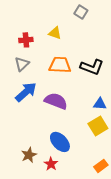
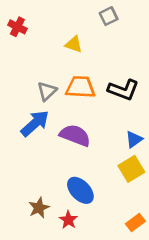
gray square: (81, 12) -> (109, 16), turned 32
red cross: (26, 40) -> (17, 27), moved, turned 32
gray triangle: (22, 64) -> (47, 91), moved
blue triangle: (100, 104) -> (134, 139), turned -40

